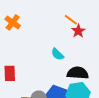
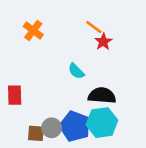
orange cross: (13, 22) -> (33, 30), moved

